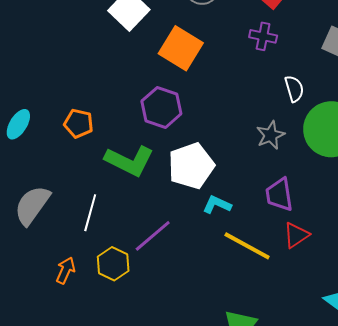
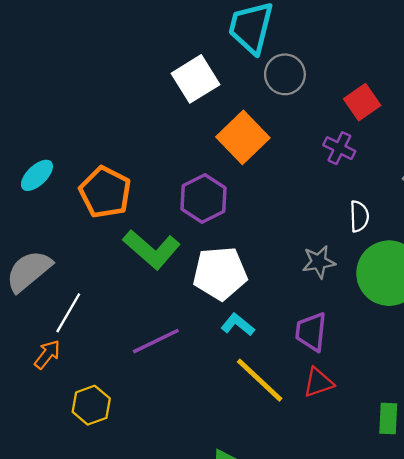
orange pentagon: (79, 123) -> (105, 192), size x1.5
white line: (90, 213) -> (68, 313), moved
yellow hexagon: (113, 264) -> (91, 405), moved

